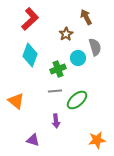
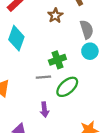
cyan circle: (78, 58) -> (90, 51), moved
green cross: (58, 69) -> (57, 60), moved

